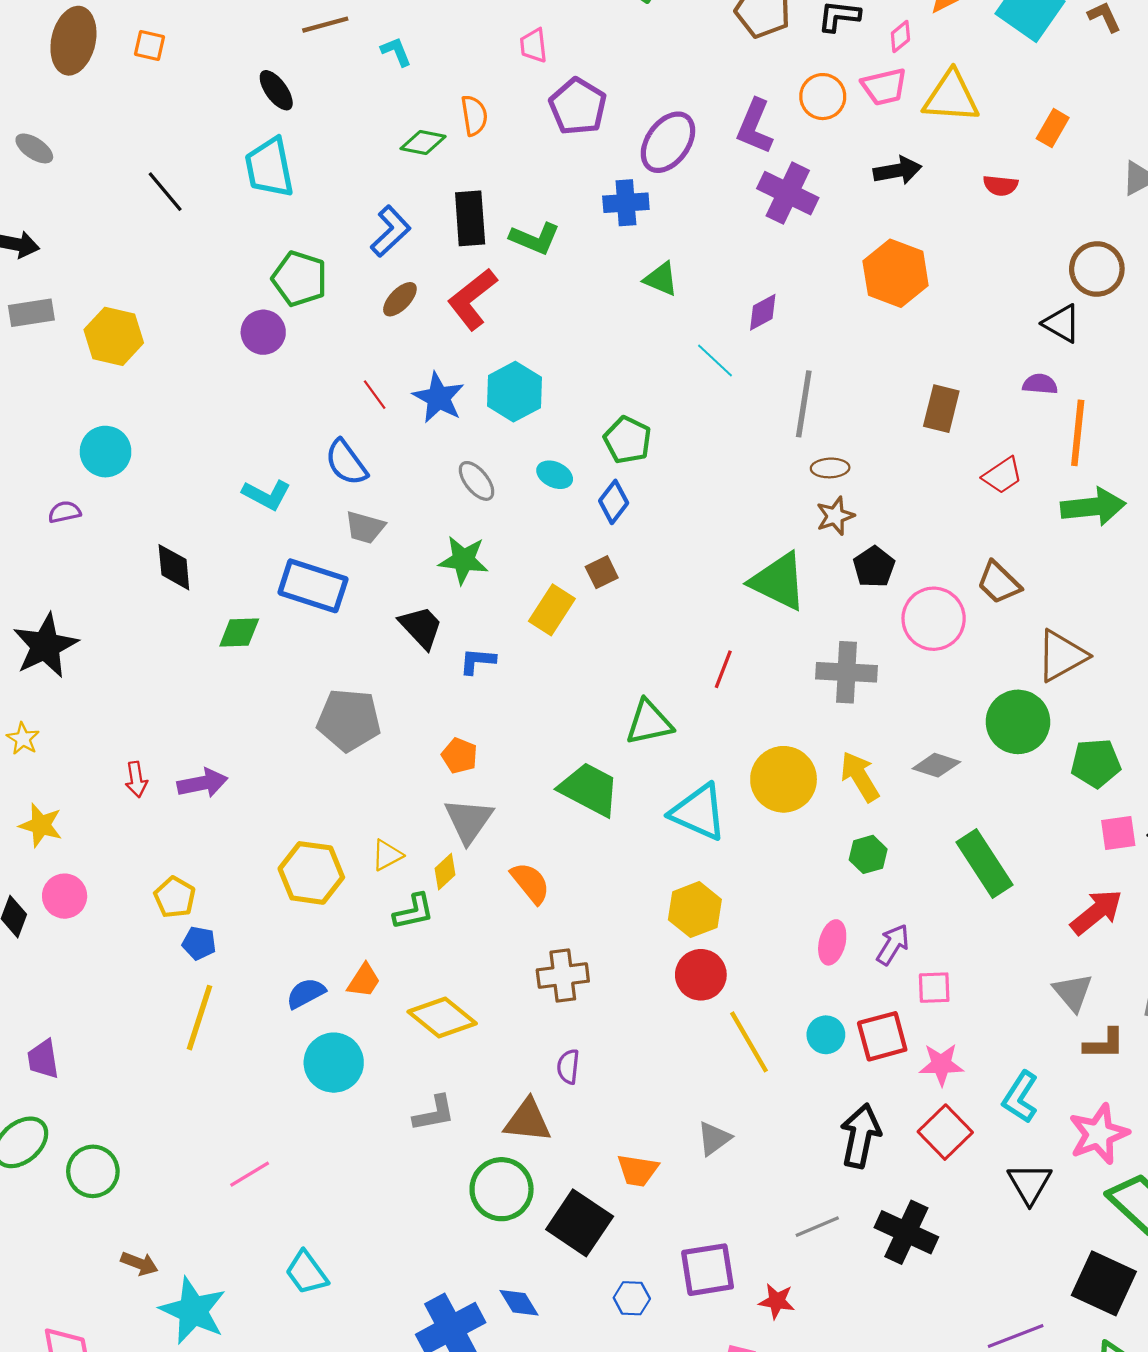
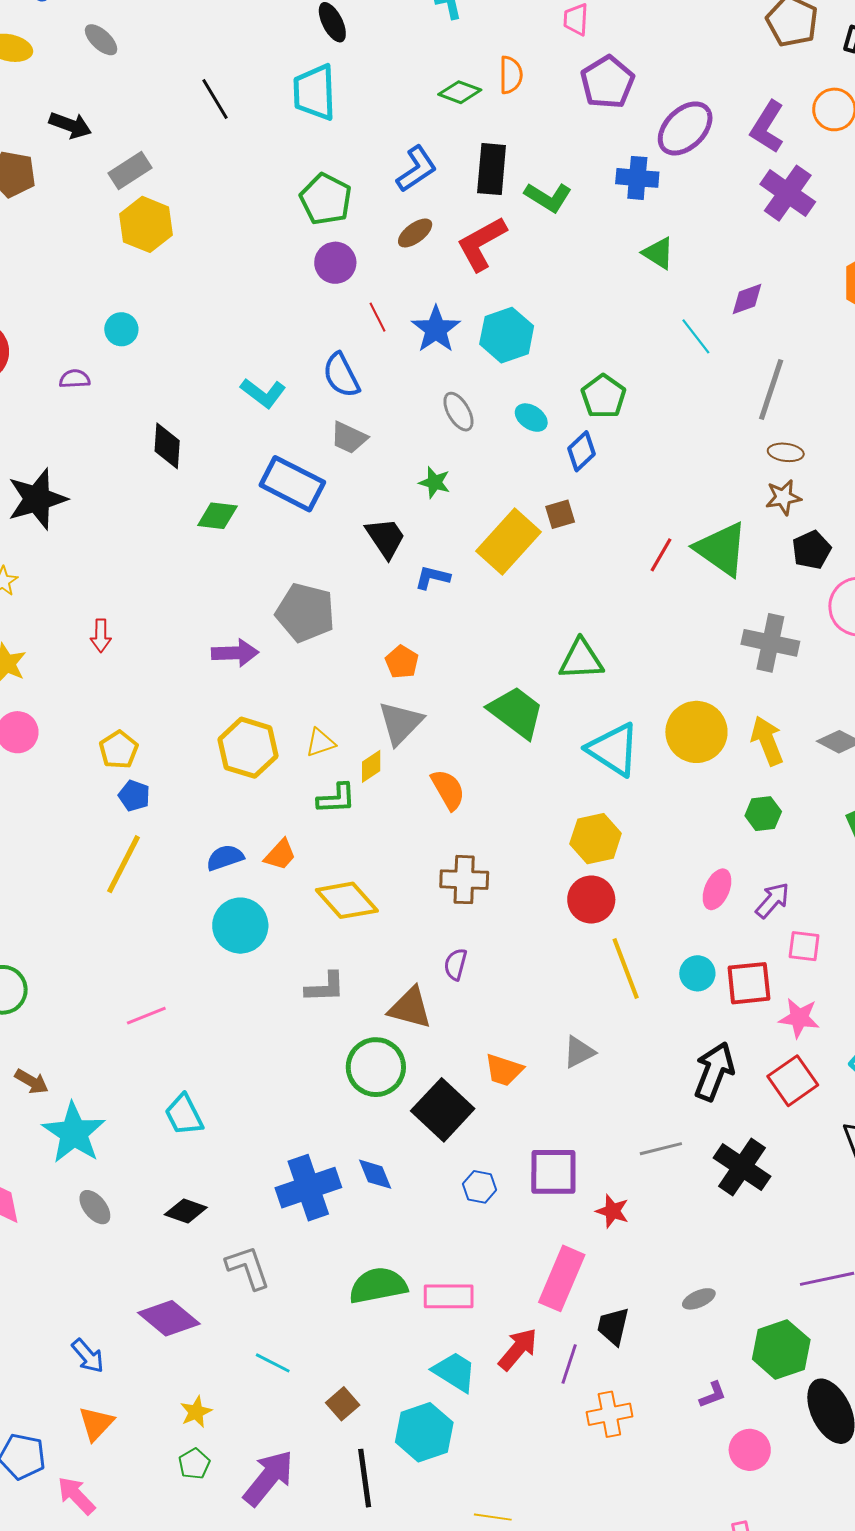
gray rectangle: (31, 313) -> (130, 170), moved, turned -33
purple circle: (263, 332) -> (335, 263), moved
cyan circle: (106, 452) -> (121, 329), size x0.7
green star: (463, 560) -> (435, 482), size x0.7
yellow rectangle: (552, 610) -> (508, 542), size x1.4
red line: (723, 669) -> (661, 555), moved
purple arrow: (202, 783) -> (235, 653), moved

